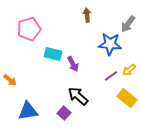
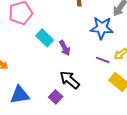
cyan rectangle: (53, 54) -> (45, 38), turned 30
purple line: (111, 76) -> (103, 60), turned 56

